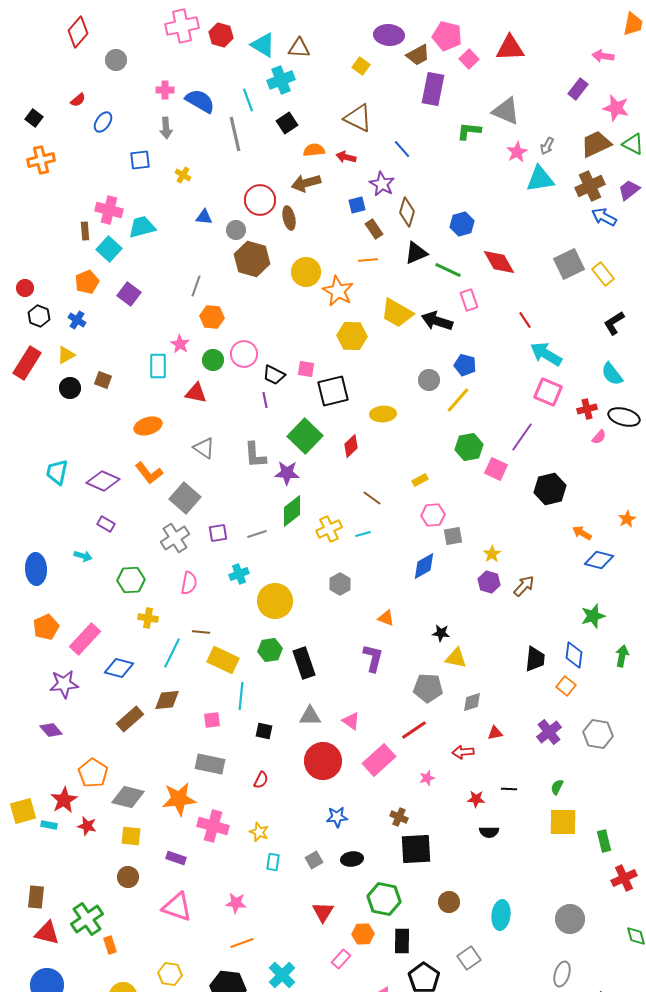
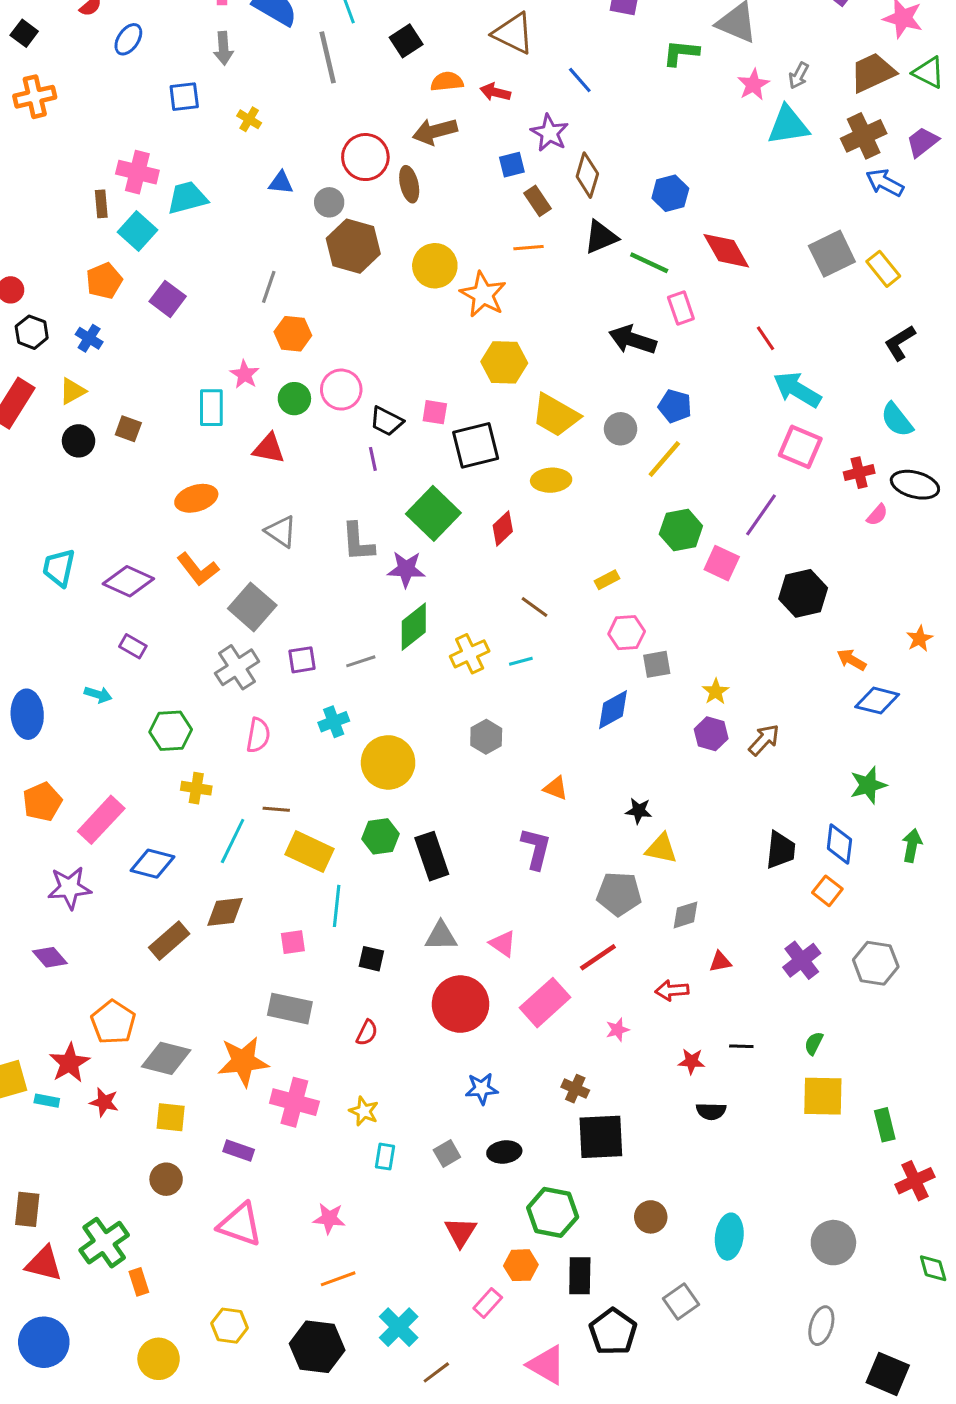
yellow trapezoid: (397, 313) -> (556, 415), moved

